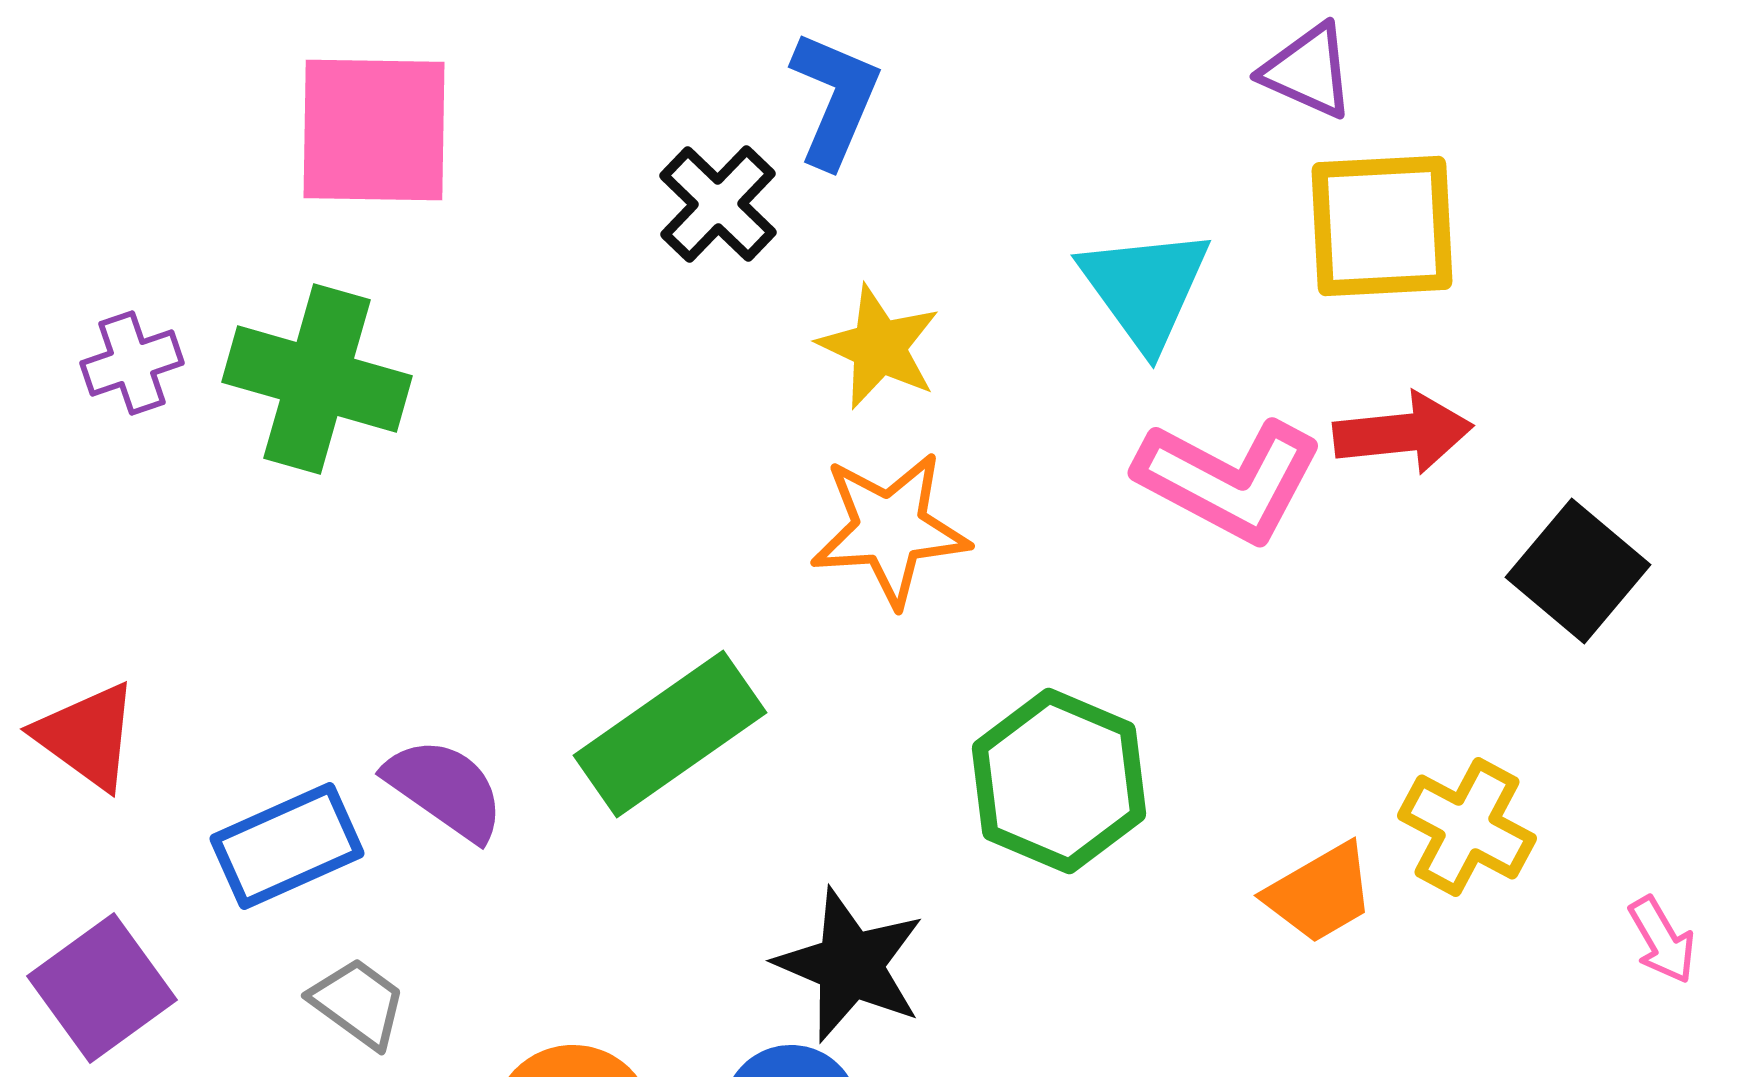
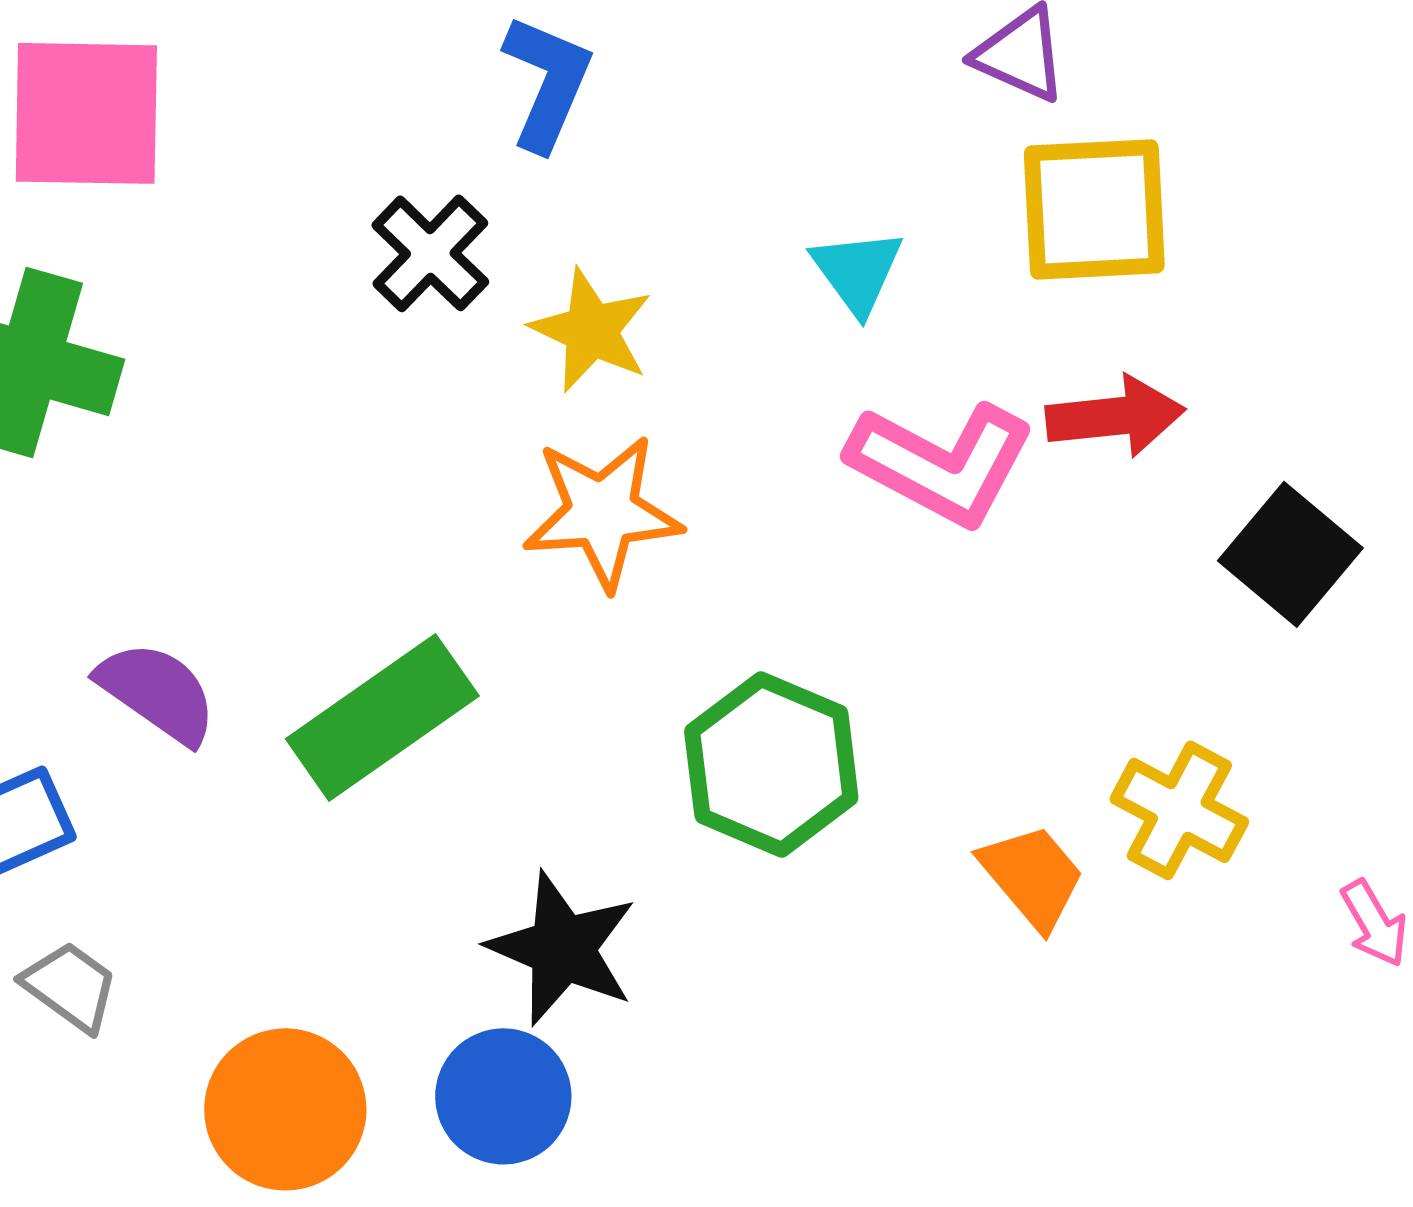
black cross: (718, 204) -> (430, 253), moved
cyan triangle: (1145, 288) -> (857, 271), size x0.7
purple semicircle: (445, 789) -> (157, 692), moved
orange trapezoid: (1320, 893) -> (1032, 876), turned -100

